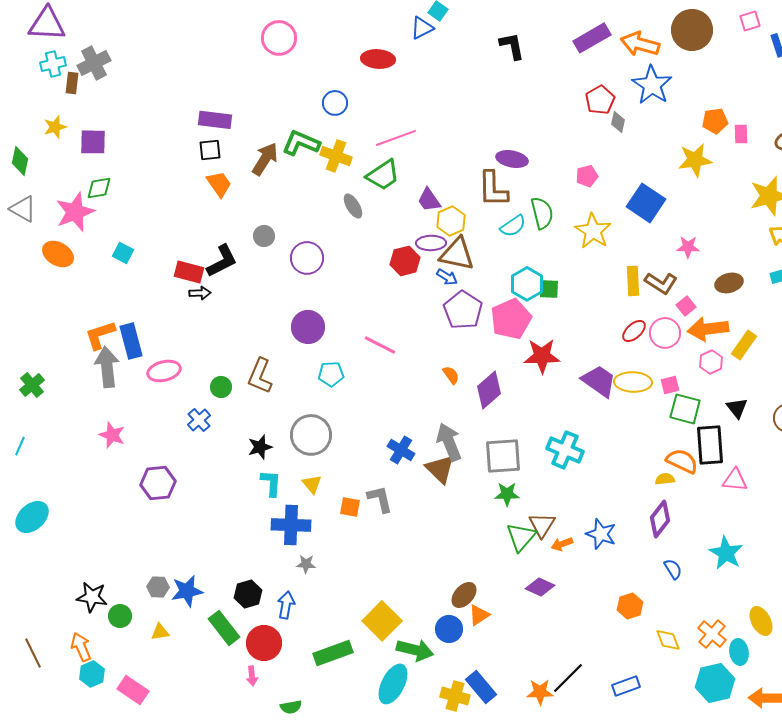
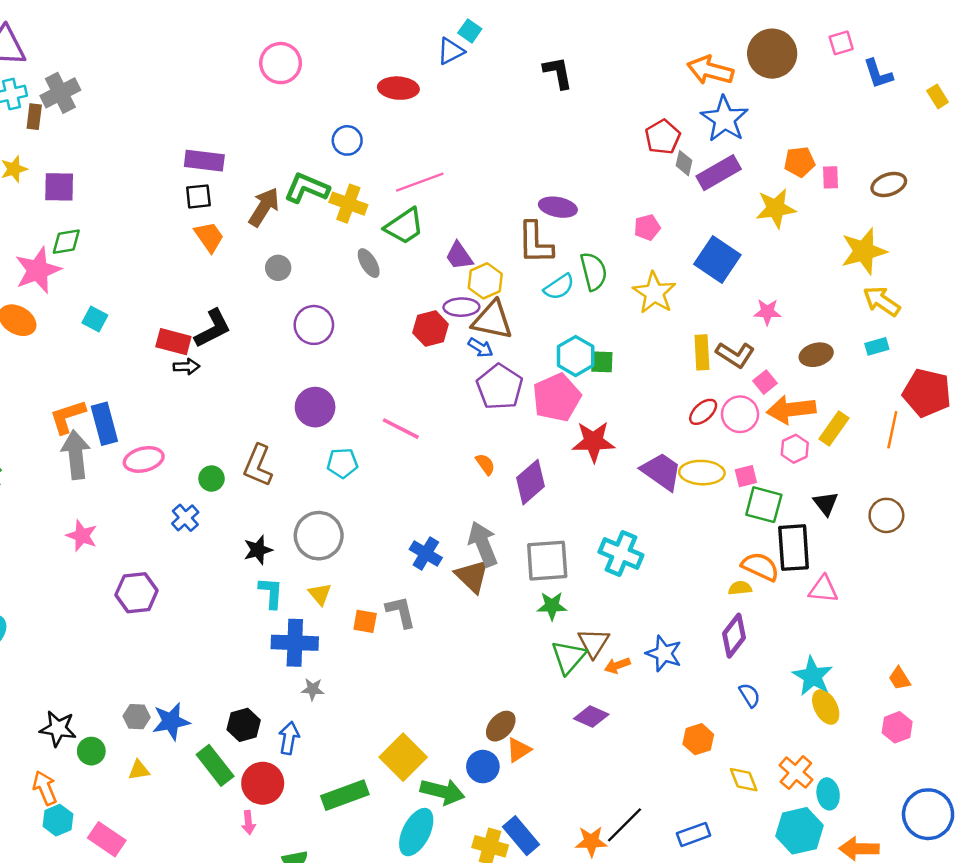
purple rectangle: (592, 38) -> (719, 173), moved
gray circle: (264, 236) -> (278, 268), moved
yellow ellipse: (761, 621) -> (826, 707), moved

